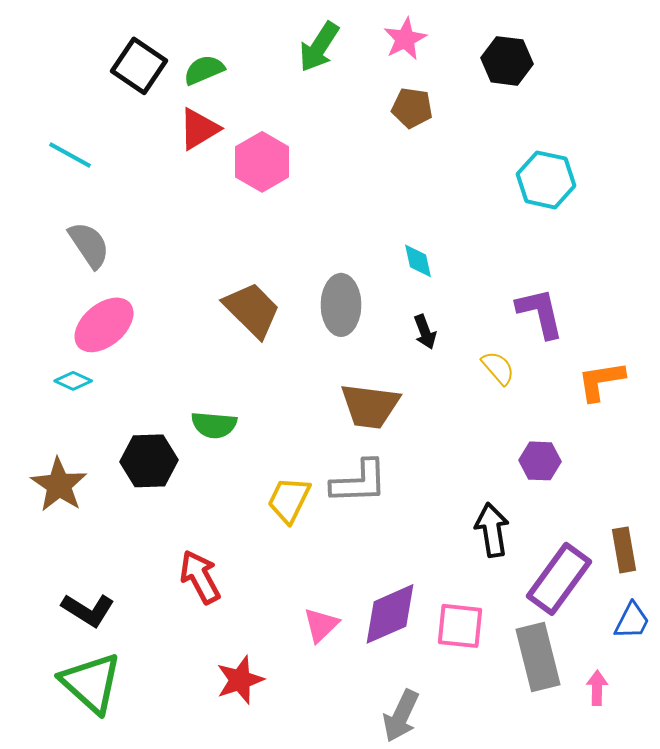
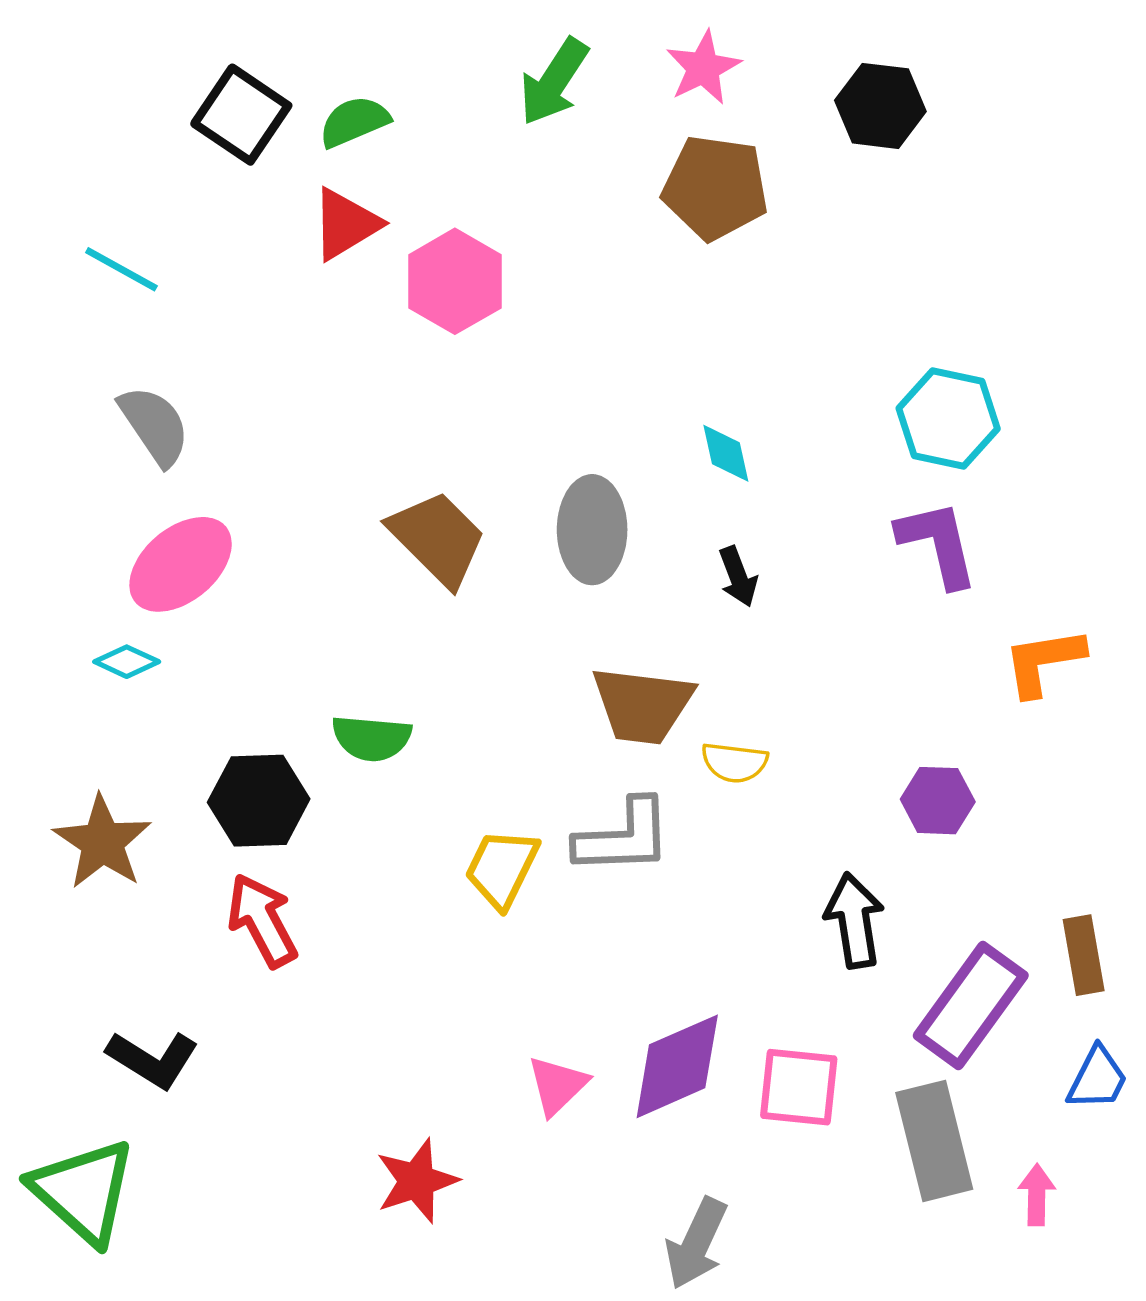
brown pentagon: (412, 108) -> (715, 188), size x1.5
cyan hexagon: (546, 180) -> (948, 419), moved
yellow semicircle: (498, 368) -> (735, 762), moved, turned 138
red arrow: (200, 577) -> (262, 920), moved
green triangle: (91, 683) -> (83, 1191), moved

